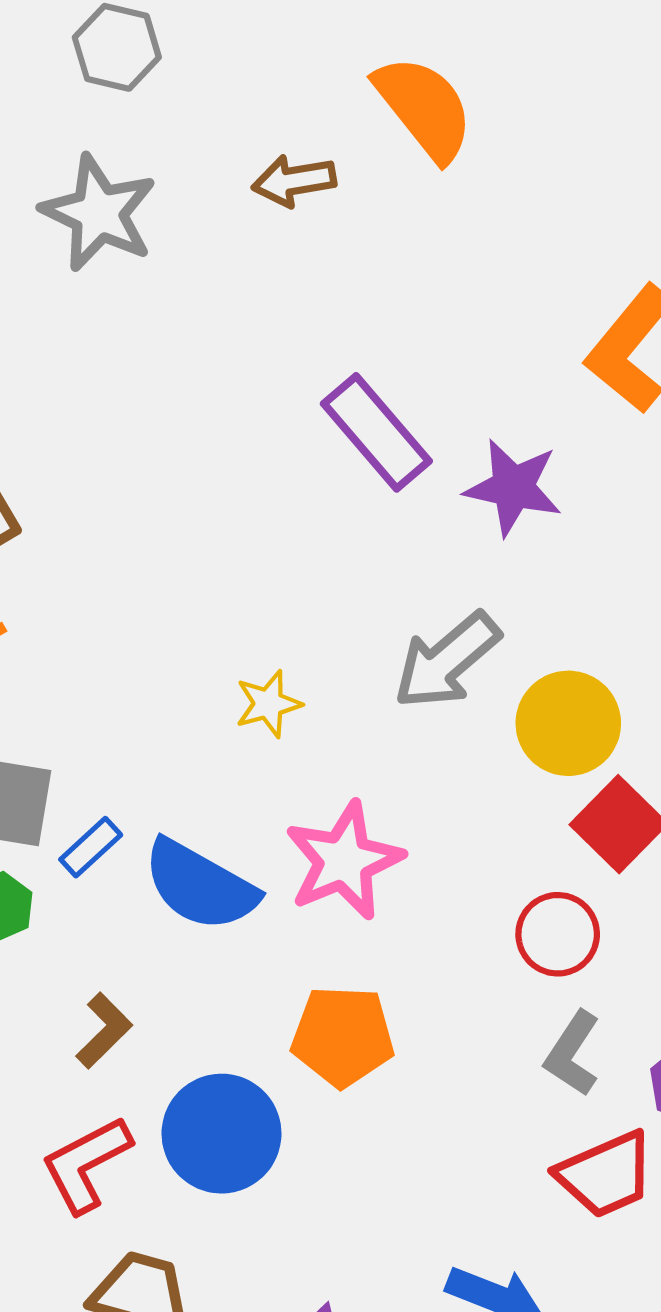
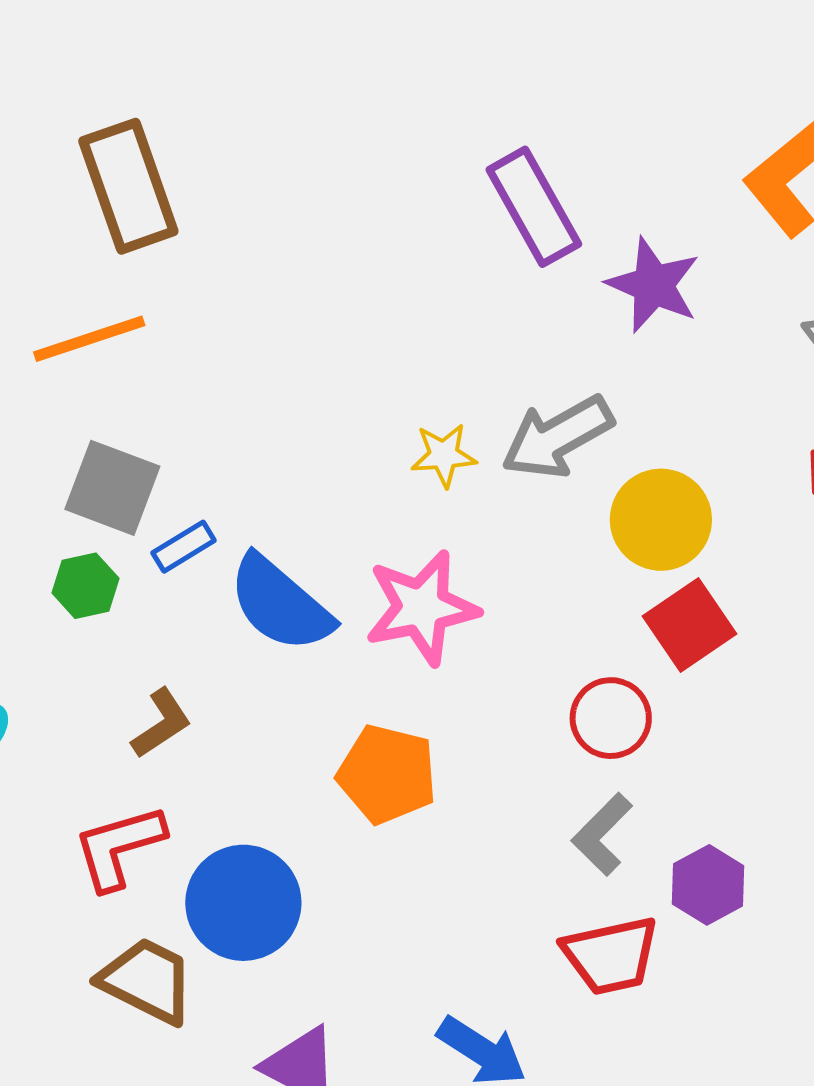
yellow star: (268, 704) -> (444, 455), moved
blue circle: (222, 1134) -> (243, 903), moved

